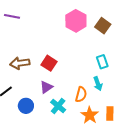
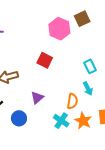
brown square: (103, 26) -> (82, 19), moved, turned 35
red square: (49, 63) -> (45, 60), moved
cyan cross: (58, 106) -> (61, 121), moved

